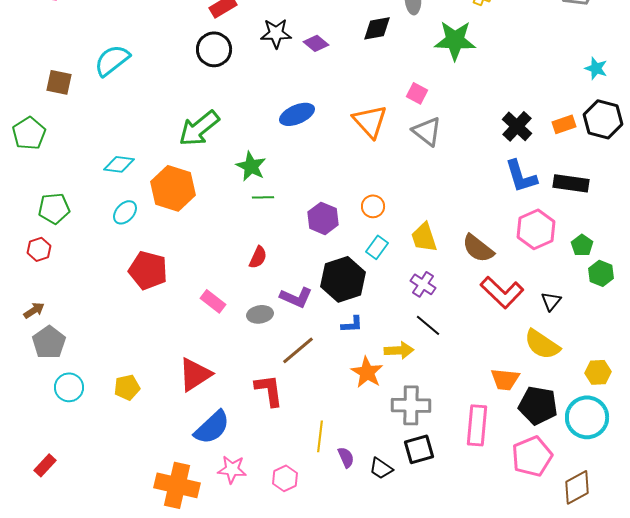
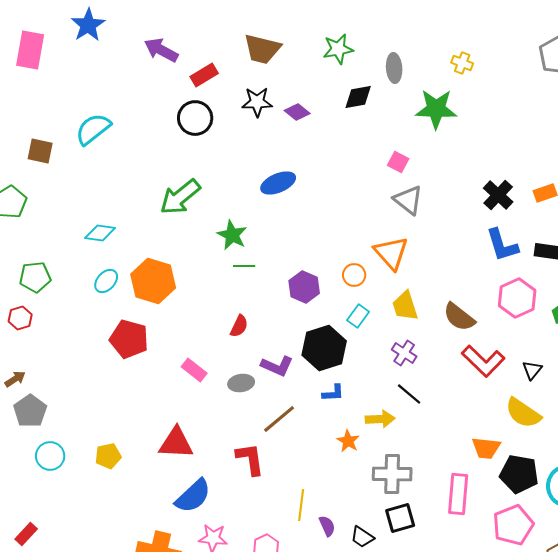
orange triangle: (370, 121) -> (391, 253), moved
orange hexagon: (173, 188) -> (153, 281), moved
orange star: (367, 372) -> (348, 441), size x0.7
red triangle: (195, 374) -> (176, 443), turned 36

